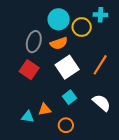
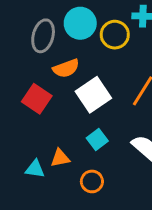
gray ellipse: (34, 42) -> (43, 36), moved
orange semicircle: (59, 43) -> (66, 68), moved

